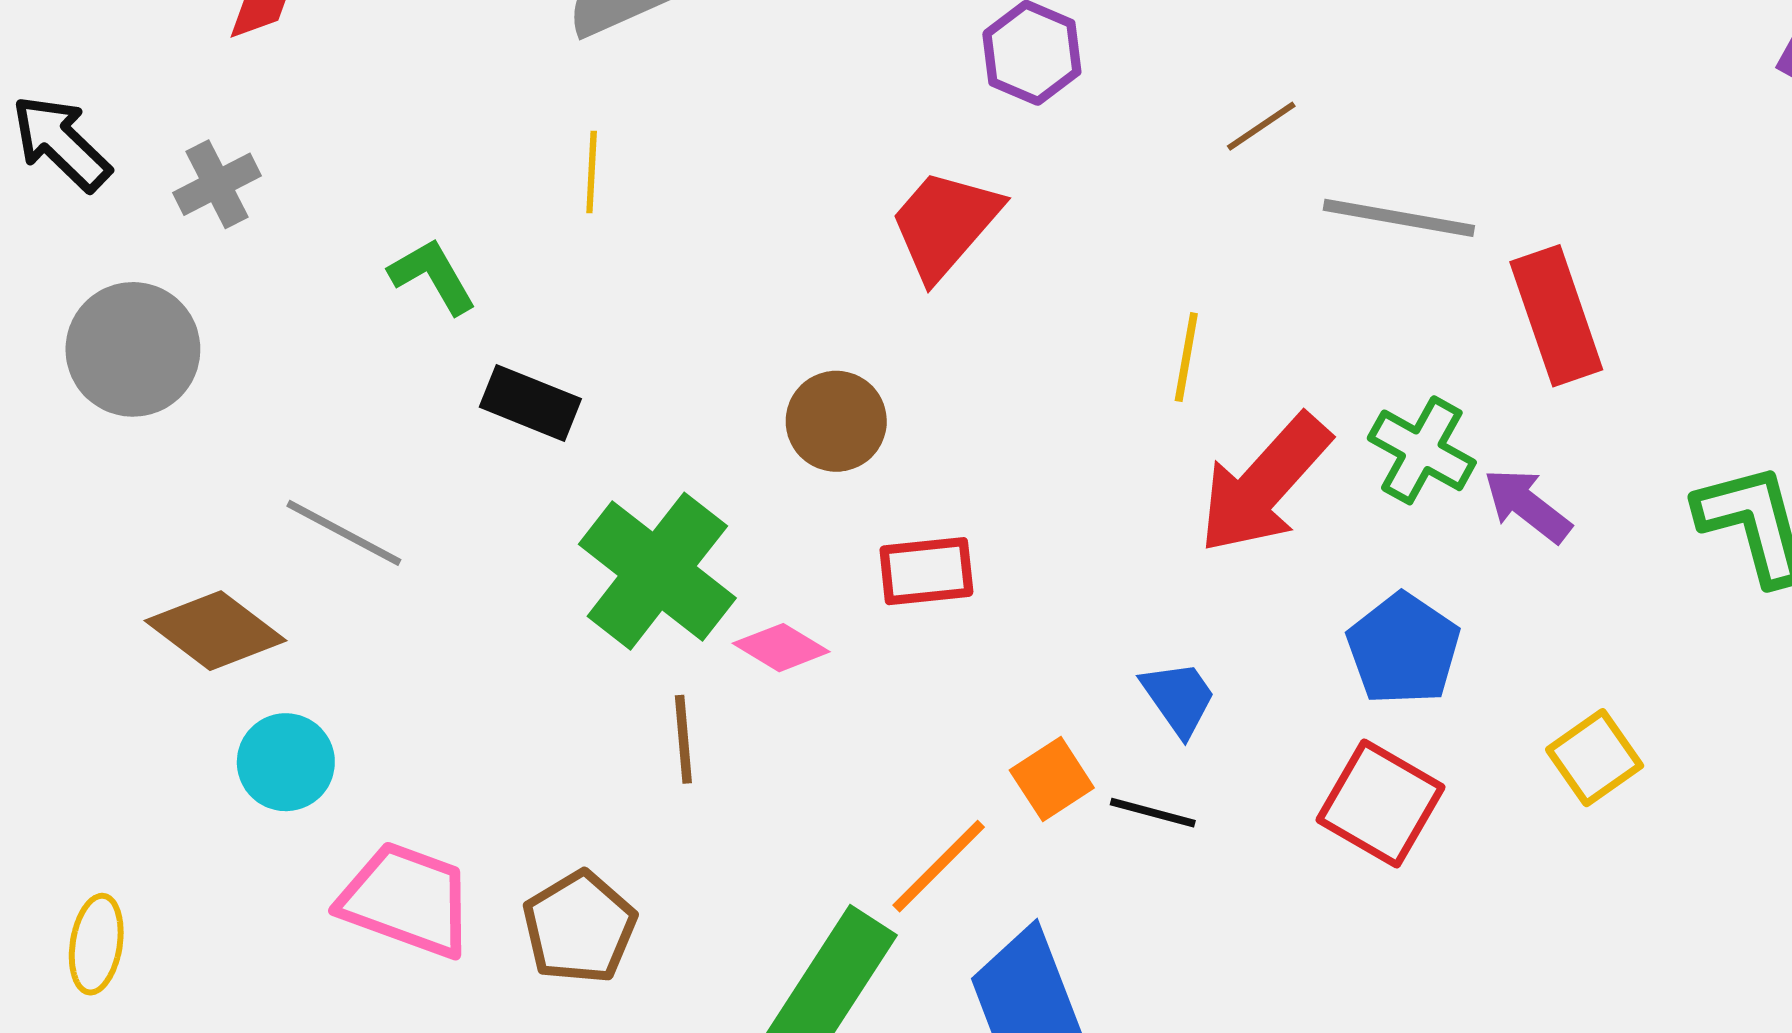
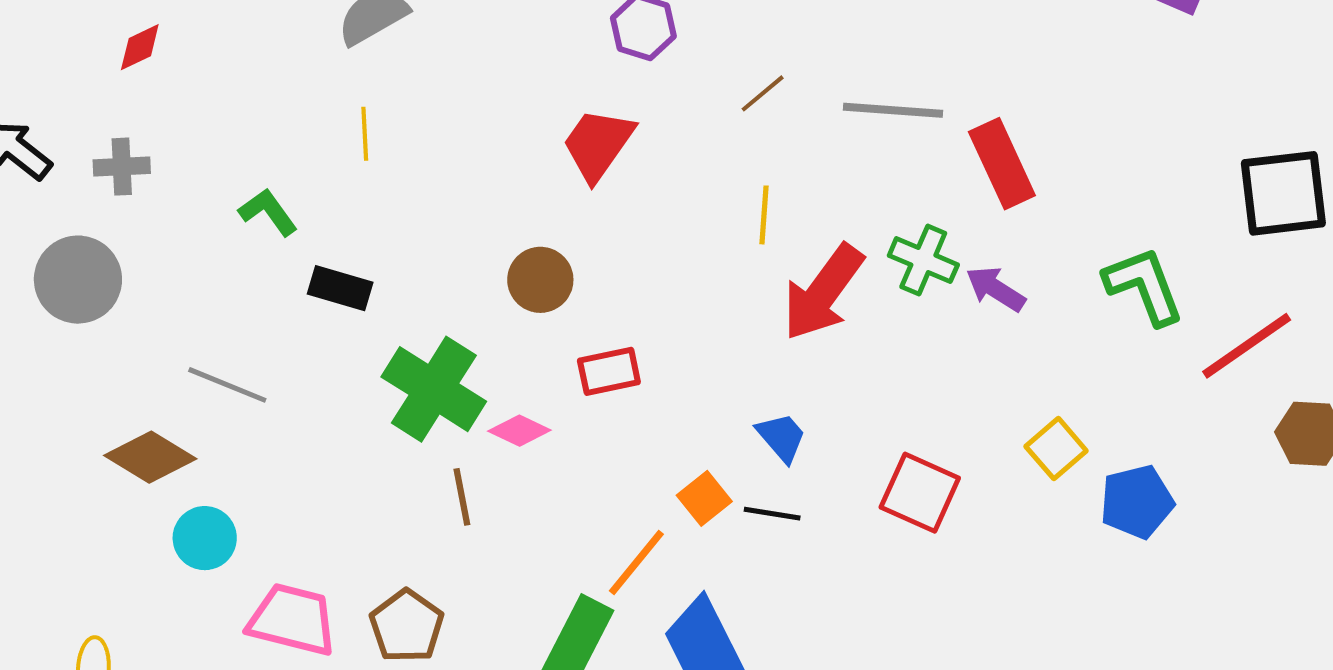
brown line: (1261, 126) -> (763, 93), moved
gray cross: (217, 184) -> (122, 167), turned 30
blue pentagon: (1403, 649) -> (1137, 502), moved, turned 30

